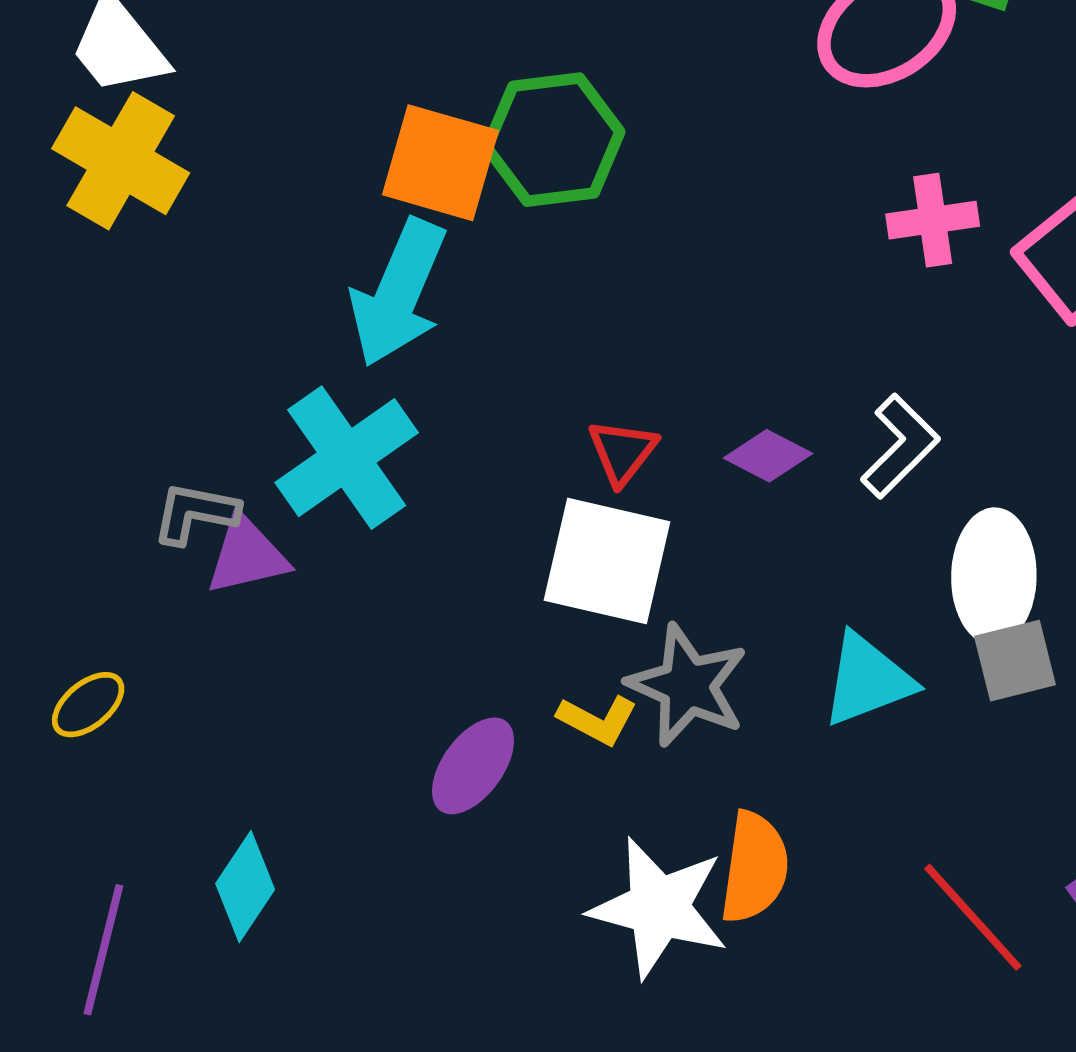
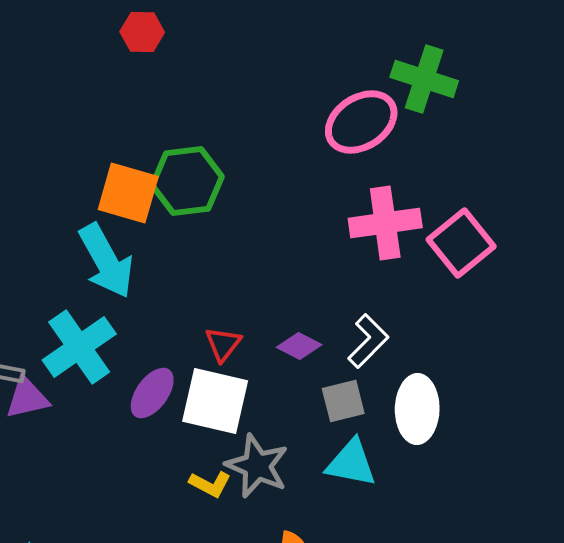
pink cross: (933, 220) -> (385, 223), size x1.5
cyan arrow: (398, 293) -> (106, 261), turned -52
gray square: (1015, 661) -> (343, 401), moved
cyan triangle: (867, 680) -> (351, 463), turned 32
purple ellipse: (473, 766) -> (152, 393), moved

